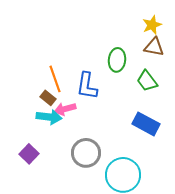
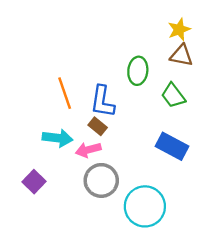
brown rectangle: (48, 98) -> (98, 126), moved
pink arrow: (65, 109) -> (88, 150), moved

